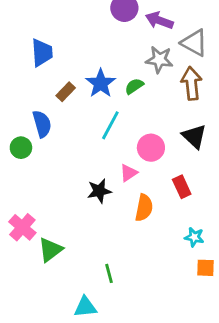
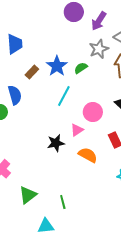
purple arrow: (159, 20) -> (99, 21), turned -78
gray star: (159, 60) -> (99, 49), turned -30
orange semicircle: (144, 208) -> (88, 155), turned -72
green triangle: (50, 250) -> (28, 195), moved

